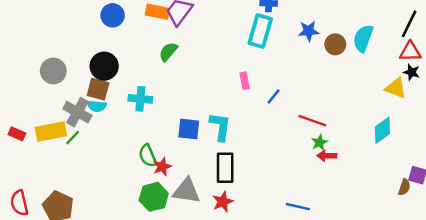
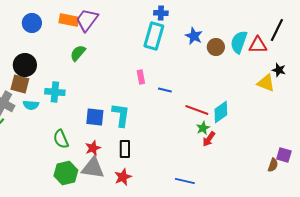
blue star: (309, 31) -> (194, 36), turned 30
red triangle: (410, 52) -> (258, 45), moved
blue line: (274, 96) -> (165, 90), turned 64
cyan semicircle: (97, 106) -> (31, 105), moved
cyan diamond: (382, 130) -> (221, 112), moved
red arrow: (327, 156) -> (209, 139), turned -56
red star: (162, 167) -> (93, 148), moved
black rectangle: (225, 168) -> (125, 149), size x0.7

